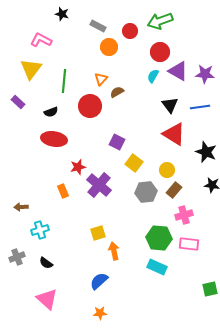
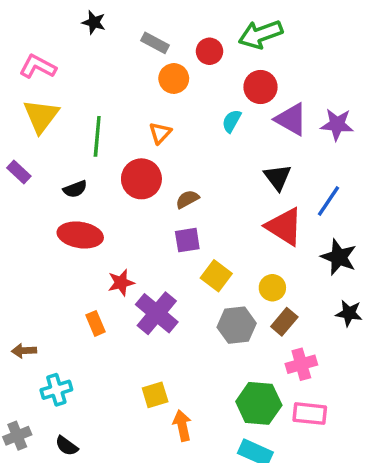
pink L-shape: (41, 40) -> (38, 67), moved
cyan semicircle: (153, 76) -> (232, 121), moved
brown semicircle: (117, 92) -> (187, 199), moved
blue line: (200, 107) -> (329, 201), moved, turned -48
purple square: (117, 142) -> (187, 240), turned -35

